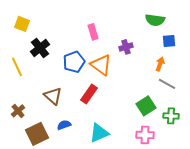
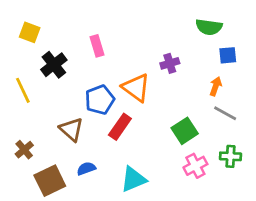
pink rectangle: (93, 32) -> (97, 46), moved
blue pentagon: (74, 62) -> (100, 100), moved
green square: (146, 106) -> (185, 131), moved
pink cross: (145, 135) -> (195, 166), moved, turned -30

